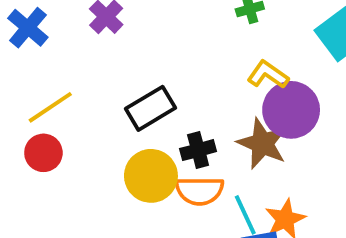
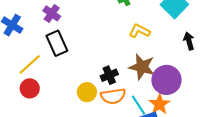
black rectangle: (150, 108) -> (57, 43), moved, turned -75
purple circle: (291, 110) -> (166, 80), moved
yellow circle: (151, 176) -> (87, 92), size x0.7

